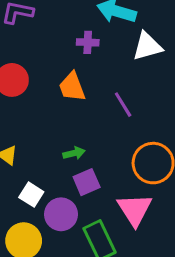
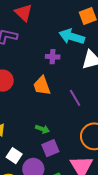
green arrow: (74, 153) -> (42, 129), turned 32

